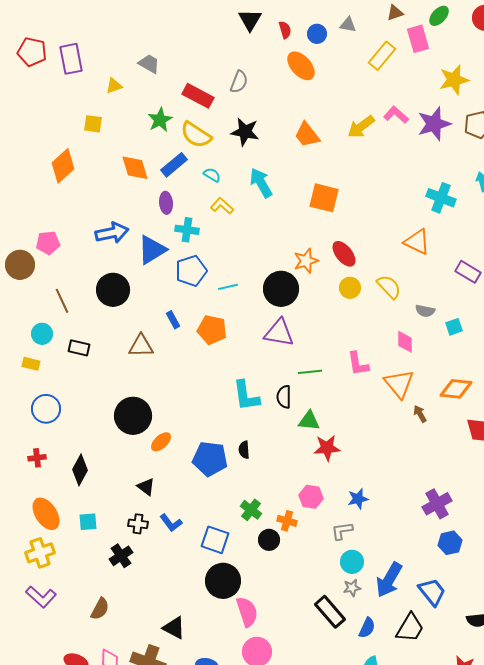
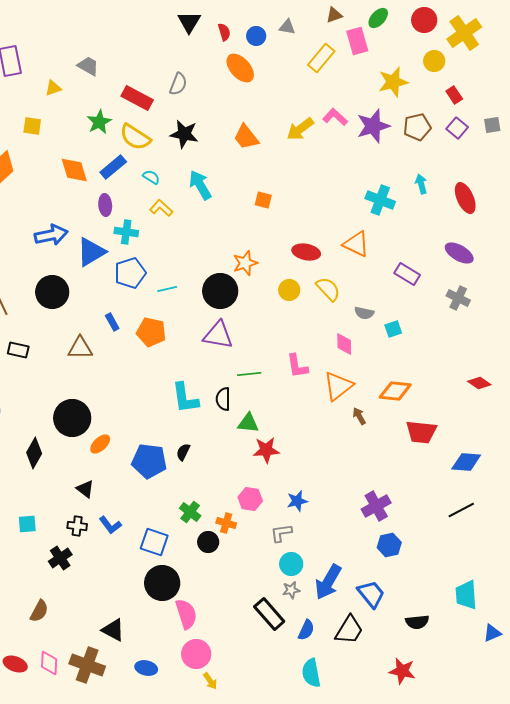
orange square: (324, 198) -> (263, 200), size x0.6
red ellipse: (344, 254) -> (306, 252), moved, turned -40
orange triangle: (399, 384) -> (338, 386), turned 32
black semicircle: (244, 450) -> (183, 452), turned 30
black diamond: (80, 470) -> (34, 453), moved

